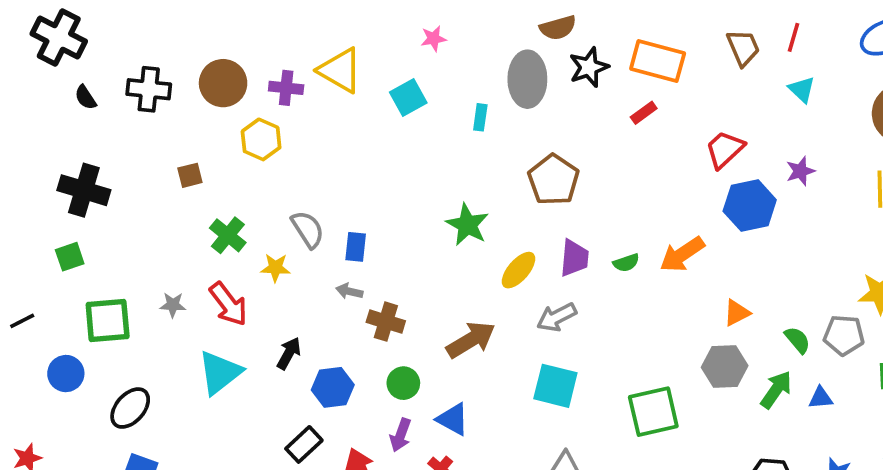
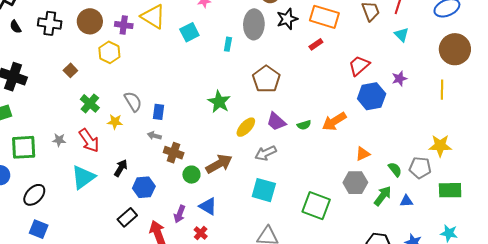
brown square: (190, 175) -> (70, 70), turned -32
purple trapezoid: (574, 258) -> (276, 122), turned 125
green circle: (403, 383) -> (191, 175), moved
green square: (653, 412) -> (316, 206), turned 32

